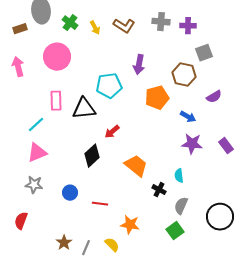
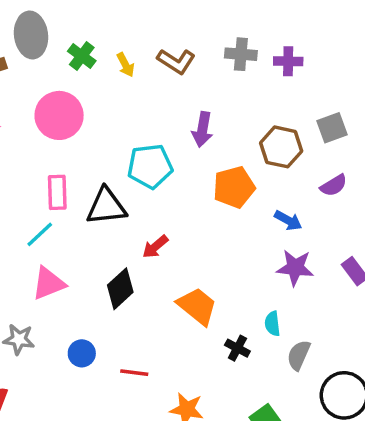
gray square: (204, 53) -> (332, 128), moved
cyan line: (36, 125) -> (40, 234), moved
pink triangle: (37, 153) -> (49, 283), moved
gray semicircle: (181, 206) -> (299, 355), moved

